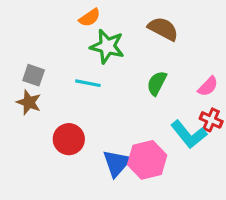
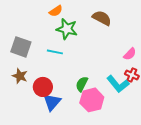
gray square: (34, 75) -> (21, 47), size x1.5
green semicircle: (157, 83) -> (82, 84), moved
brown star: (29, 102) -> (20, 76), moved
blue triangle: (117, 163) -> (52, 102), moved

